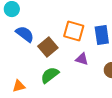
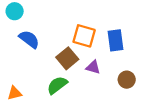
brown square: (48, 47) -> (67, 58), moved
orange triangle: (19, 86) -> (15, 93), moved

